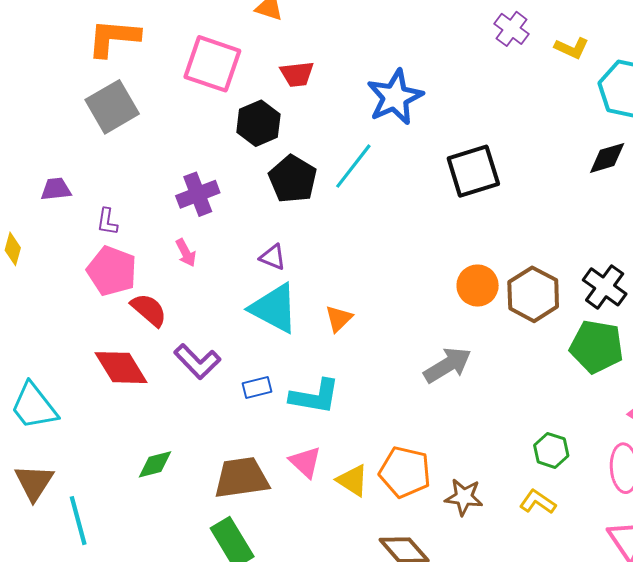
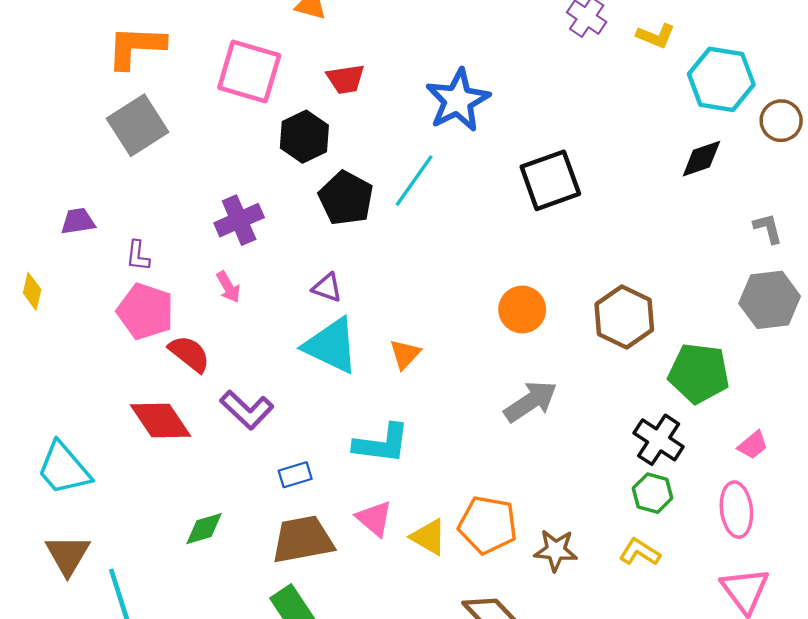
orange circle: (478, 286) -> (522, 310), moved
black cross: (605, 287) -> (659, 440), moved
blue rectangle: (257, 387) -> (295, 475), moved

